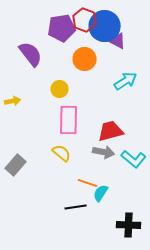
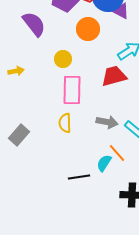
red trapezoid: (111, 131) -> (114, 76), moved
yellow semicircle: (62, 153) -> (65, 123), turned -132
orange line: (88, 183) -> (117, 153), moved, turned 30

